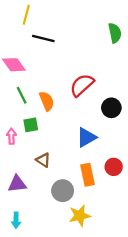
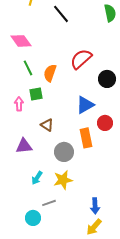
black line: (43, 39) -> (61, 14), moved, turned 36
orange semicircle: (47, 101) -> (50, 73), turned -138
red circle: (114, 167) -> (105, 123), moved
yellow star: (80, 216) -> (63, 180), moved
cyan arrow: (16, 220) -> (37, 178), moved, turned 32

